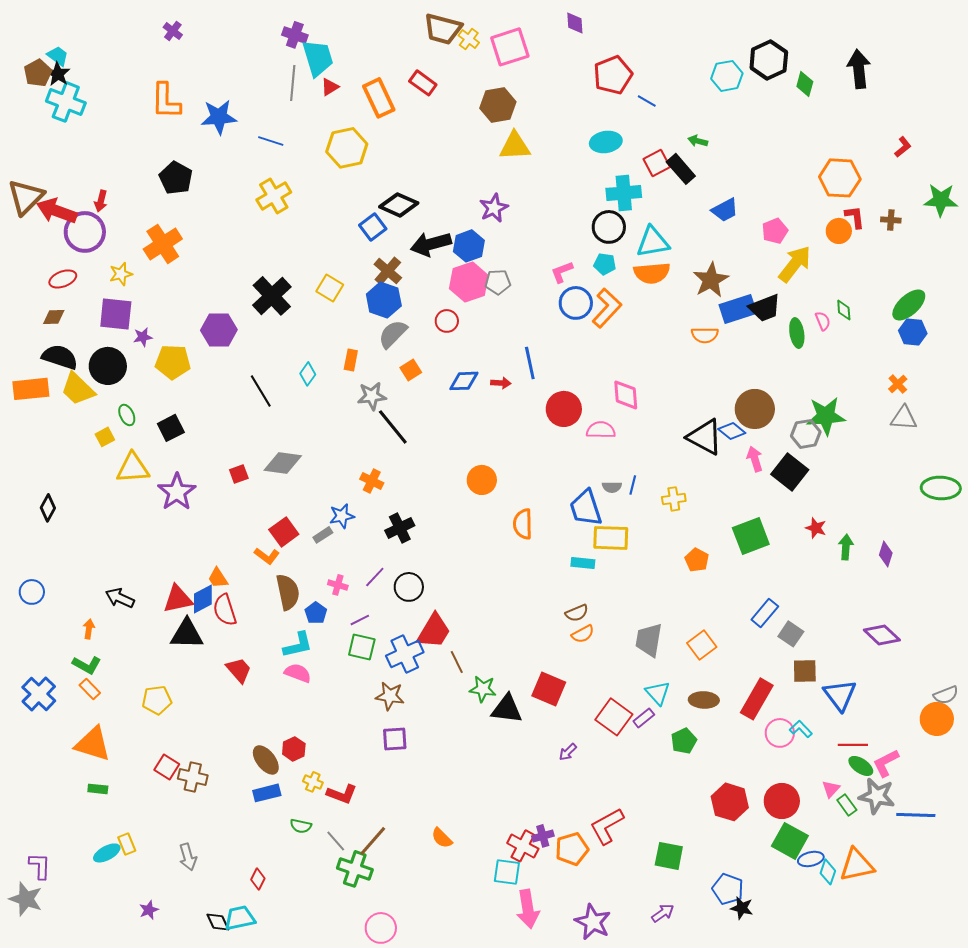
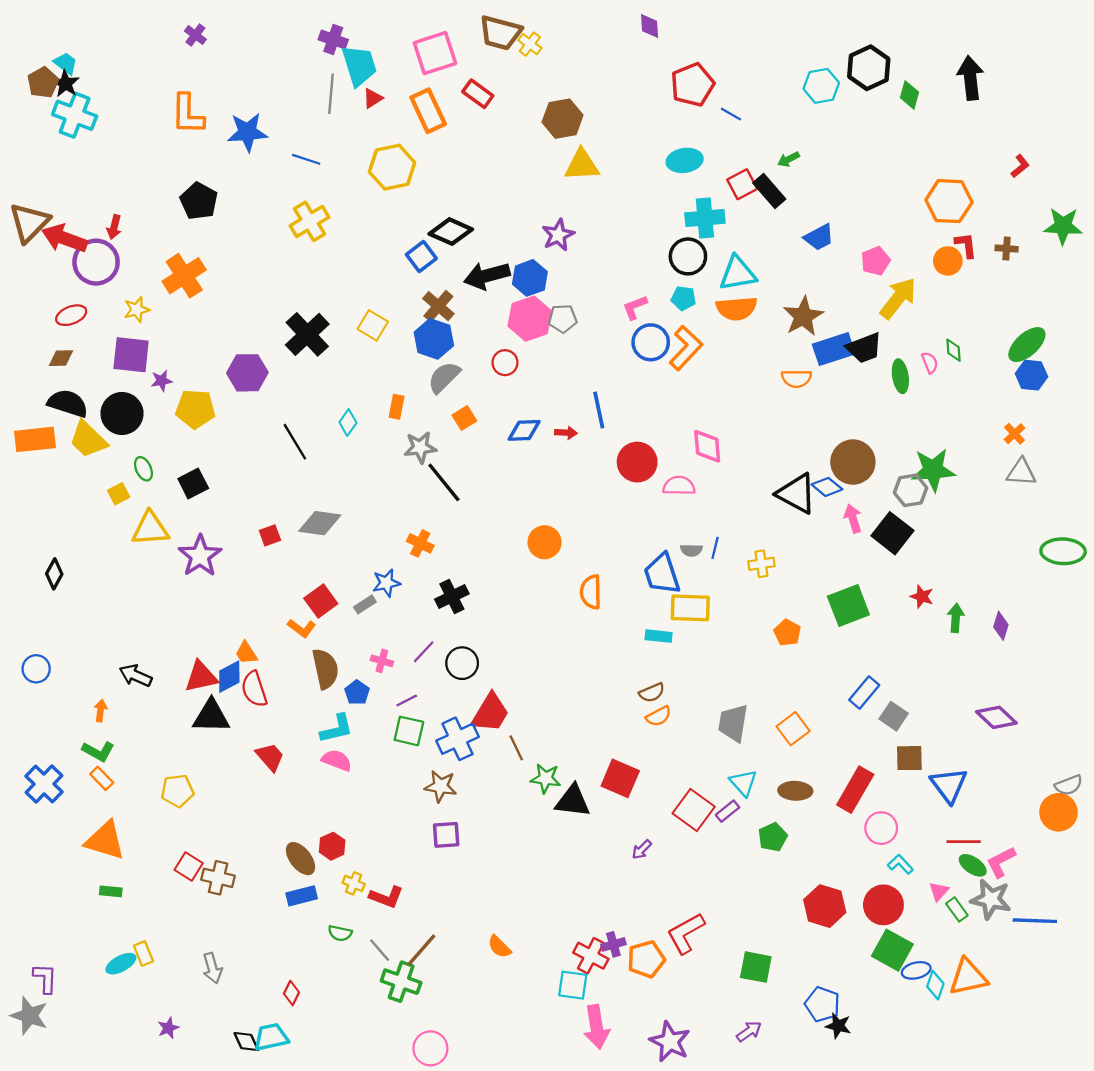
pink square: (510, 47) -> (435, 53), moved
green arrow: (698, 141) -> (789, 159), turned -42
cyan L-shape: (801, 729) -> (900, 864), moved

